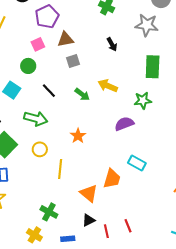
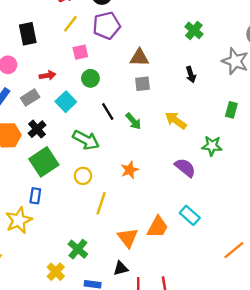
purple pentagon: (47, 17) -> (107, 26), moved
pink square: (38, 44) -> (80, 52), moved
green rectangle: (153, 67) -> (231, 110), size x0.6
green arrow: (82, 94) -> (133, 121), moved
purple semicircle: (124, 124) -> (185, 168), turned 48

